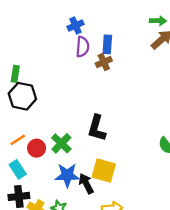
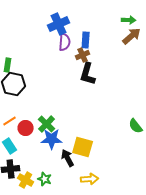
blue cross: (75, 25) -> (59, 24), size x1.5
black L-shape: (97, 128) -> (88, 74), moved
blue star: (67, 175) -> (52, 139), moved

